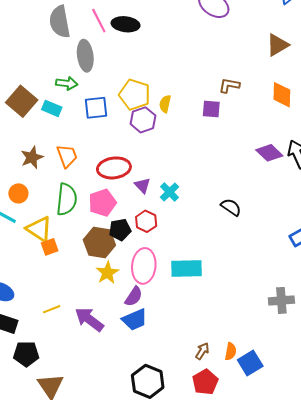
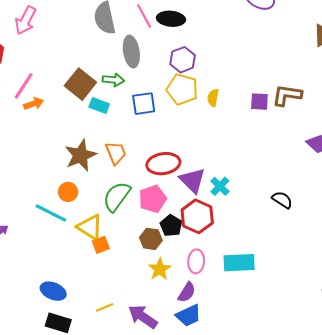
brown L-shape: (229, 85) -> (287, 95), moved, size x1.4
brown square: (22, 101) -> (80, 84), moved
purple hexagon: (143, 120) -> (183, 60), moved
brown star: (32, 157) -> (81, 155), size x1.4
purple triangle: (142, 185) -> (193, 180), size x1.6
green semicircle: (67, 199) -> (117, 196), turned -148
red hexagon: (146, 221) -> (197, 216), size x1.5
black pentagon: (120, 230) -> (171, 226), turned -30
brown hexagon: (99, 242) -> (151, 239), size x0.7
pink ellipse: (144, 266) -> (196, 261), size x0.7

